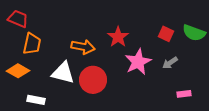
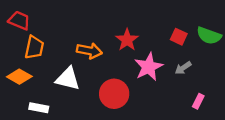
red circle: (93, 80) -> (114, 94), moved
pink rectangle: (184, 94) -> (198, 101), turned -56

